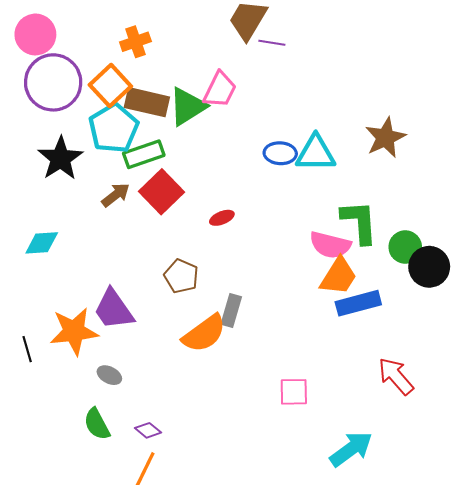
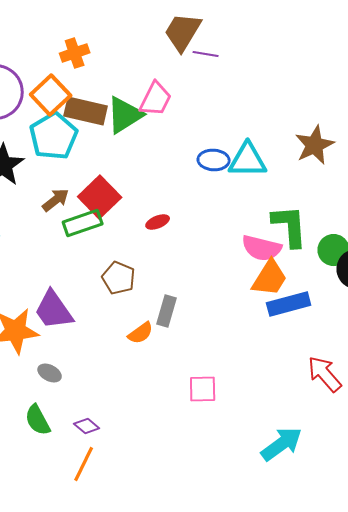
green rectangle: (144, 154) -> (83, 223), moved
orange semicircle: (204, 333) -> (141, 333), size x0.6
pink square: (294, 392) -> (203, 389), moved

